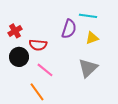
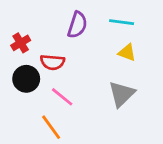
purple semicircle: (69, 29) -> (77, 25), moved
yellow triangle: (92, 38) -> (127, 53), turned 40

